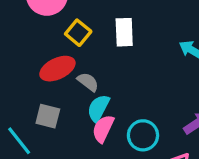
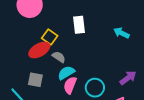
yellow square: (78, 33) -> (50, 37), moved
cyan semicircle: (98, 108) -> (66, 73), turned 36

